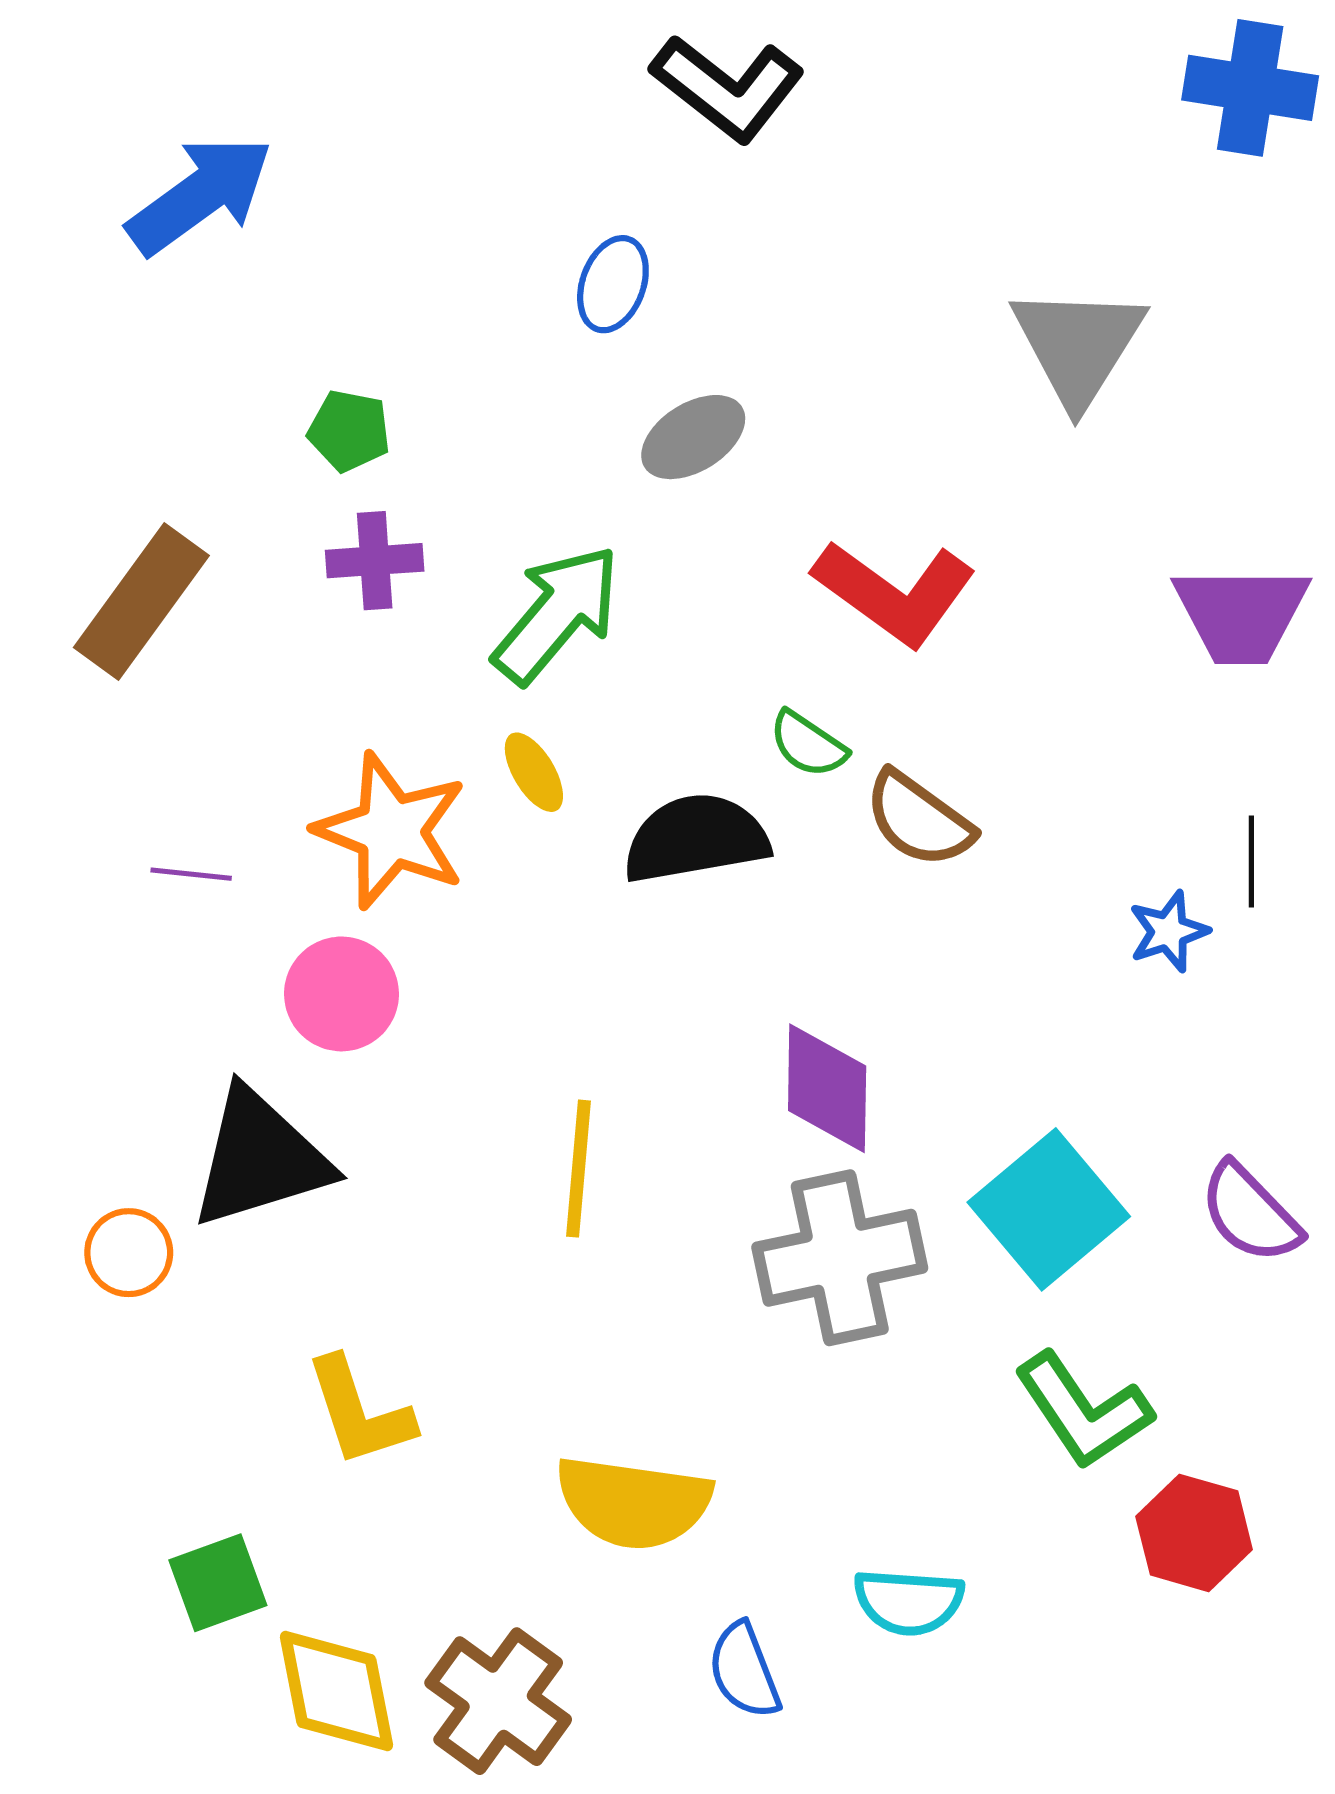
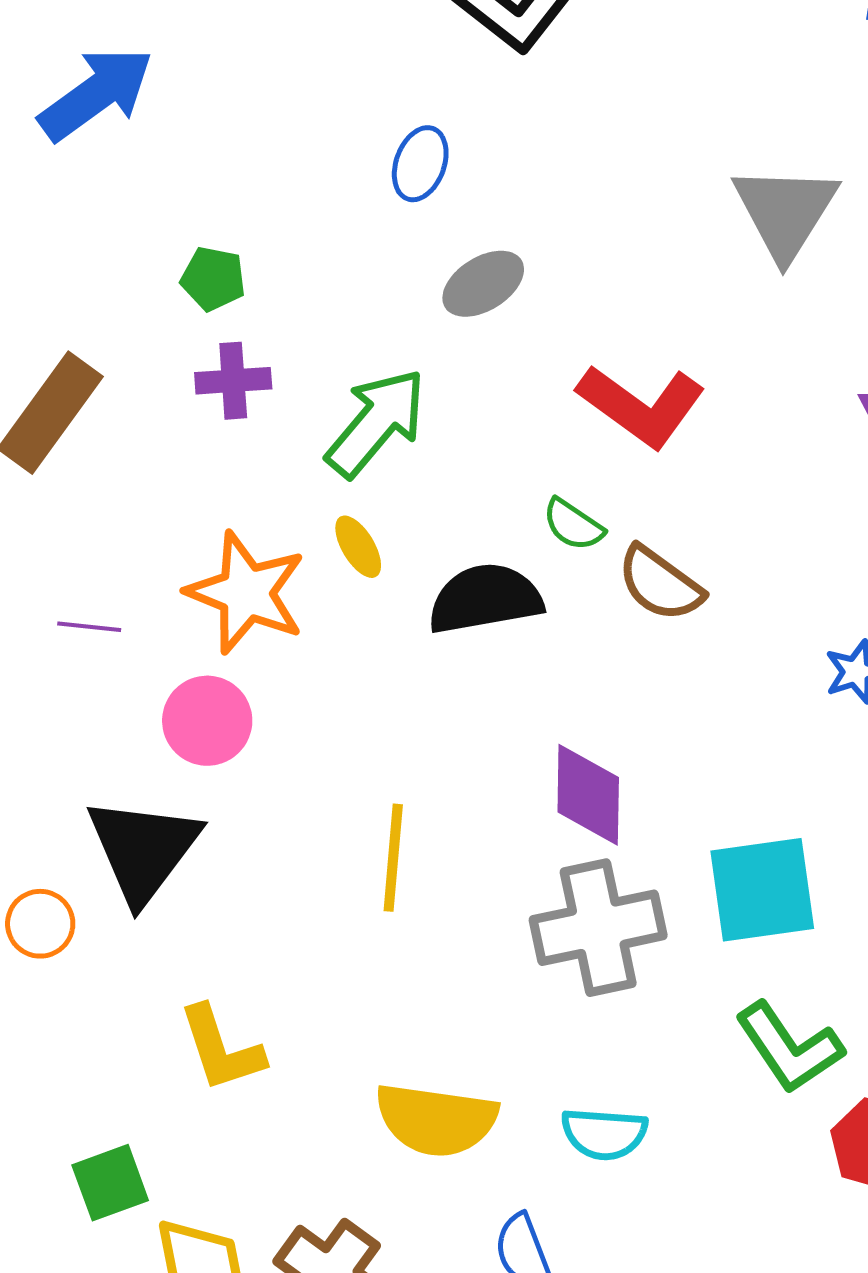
black triangle: (260, 1158) -> (143, 850), turned -36
cyan square: (1049, 1209) -> (762, 890), turned 32
cyan semicircle: (909, 1602) -> (604, 1134), moved

